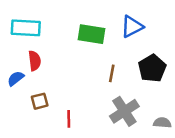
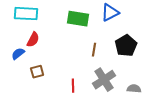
red semicircle: (35, 61) -> (33, 40), turned 35
red line: (69, 119) -> (73, 86), moved

